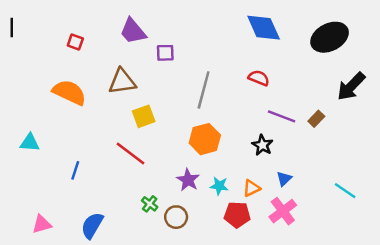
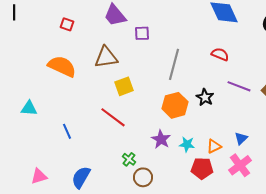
black star: (262, 145) -> (205, 97), moved
blue line: (75, 170) -> (67, 131), turned -42
brown circle: (176, 217) -> (143, 177), moved

